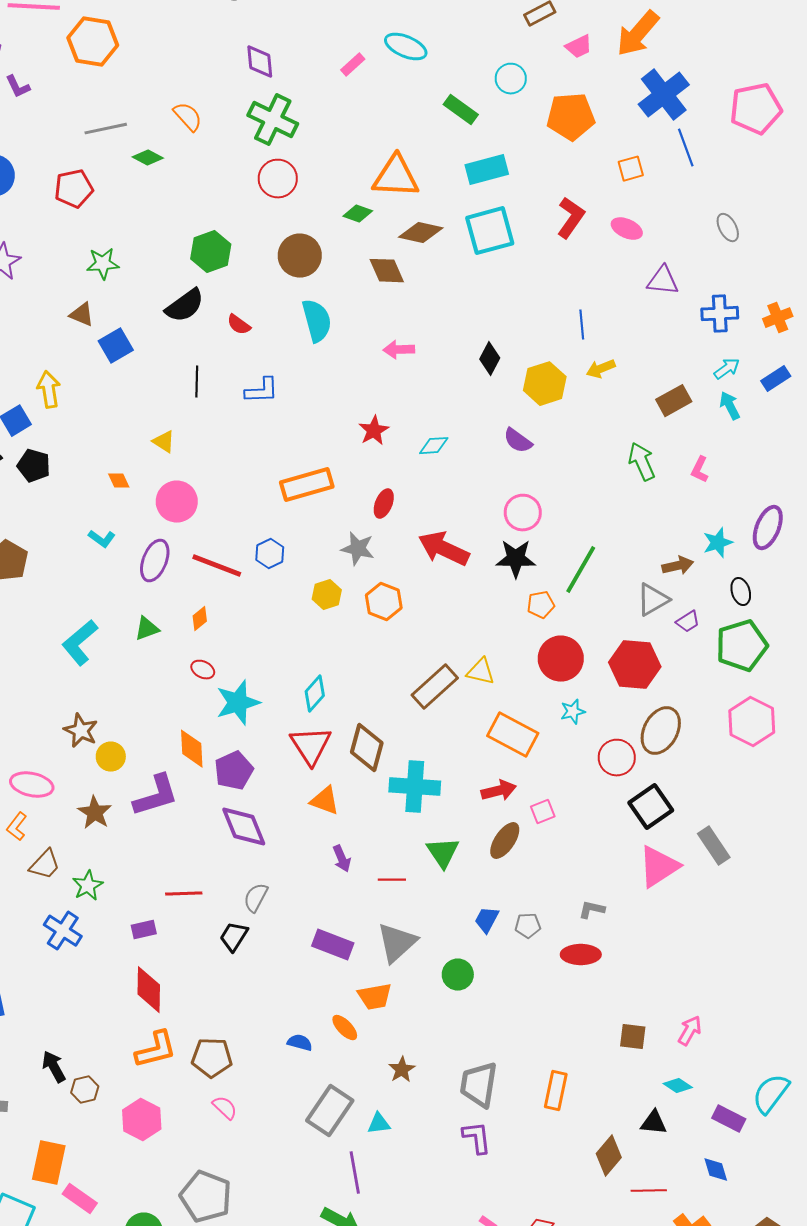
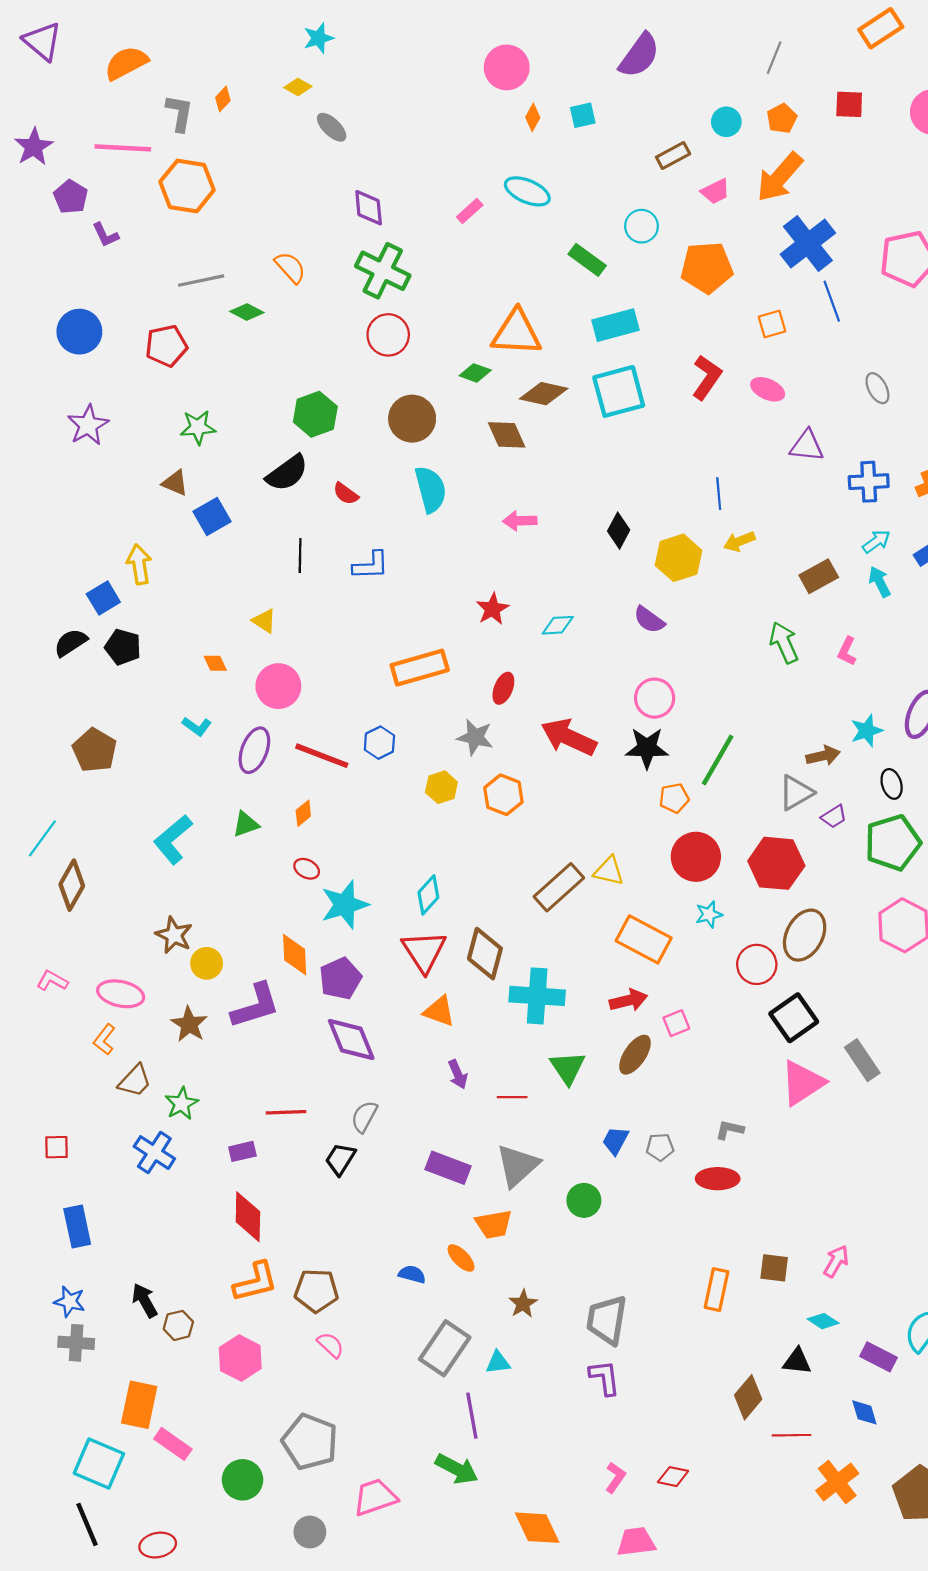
orange rectangle: (556, 1091) -> (717, 1290), moved

